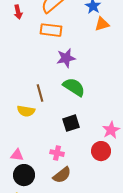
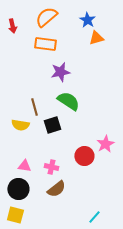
black square: (71, 123) -> (52, 125), moved
red circle: (101, 151) -> (84, 156), moved
pink triangle: (17, 155) -> (24, 166), moved

